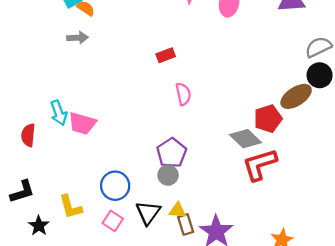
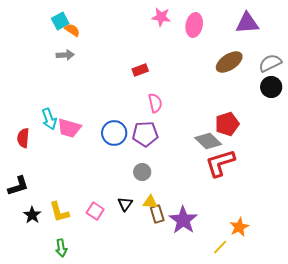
brown ellipse: (296, 96) -> (229, 62), moved
purple pentagon: (172, 153) -> (145, 134), moved, turned 30
blue circle: (115, 186) -> (114, 133), moved
yellow L-shape: (70, 207) -> (59, 212), moved
black triangle: (148, 213) -> (125, 204), size x0.7

